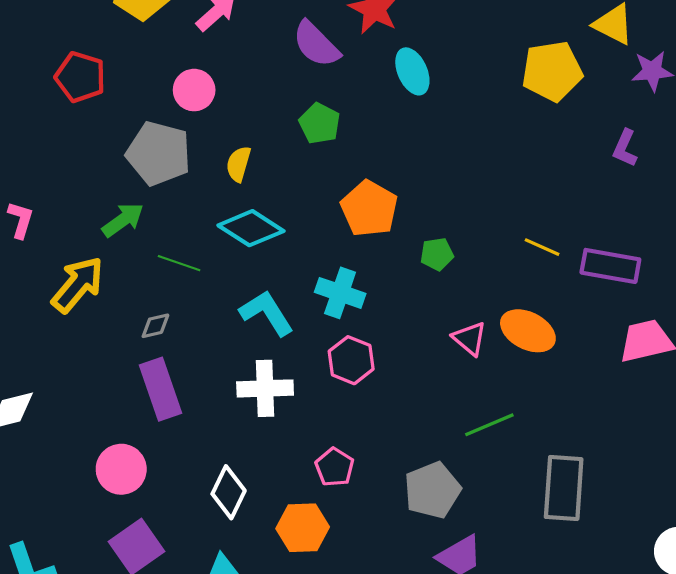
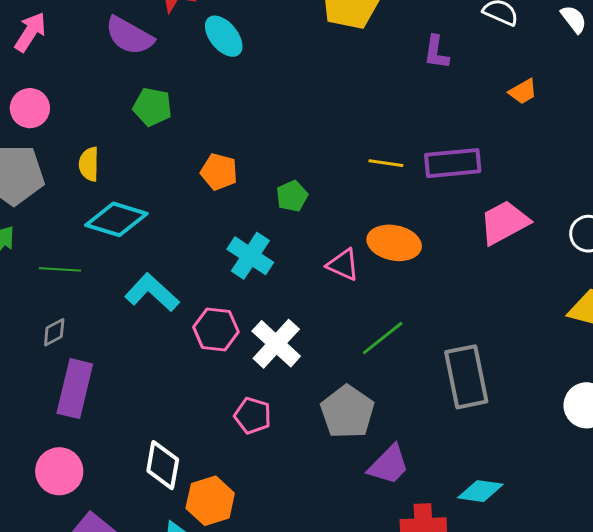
orange pentagon: (369, 209) -> (219, 172), size x0.7
cyan cross: (340, 293) -> (250, 256), moved, turned 30
pink hexagon: (351, 360) -> (216, 329), moved
white cross: (265, 388) -> (276, 344), moved, turned -30
purple rectangle: (161, 389) -> (75, 389), turned 48
orange hexagon: (303, 528) -> (210, 501), moved

